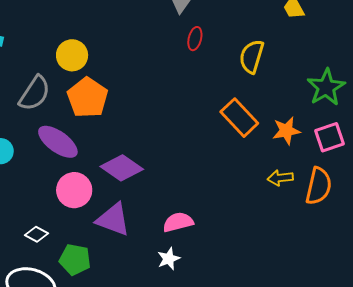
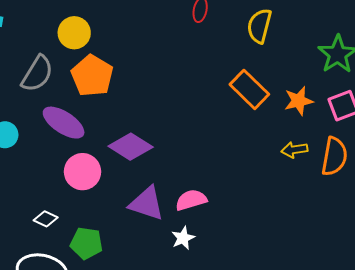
purple triangle: (113, 219) -> (147, 203), moved

